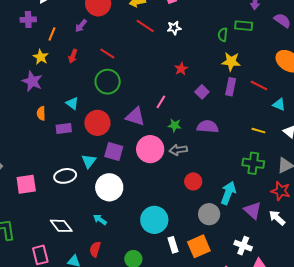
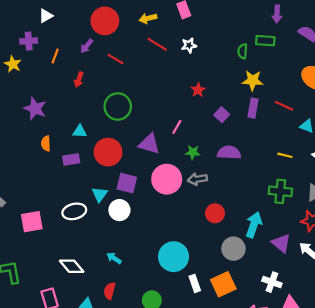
red line: (107, 53) -> (115, 59), moved
yellow star: (41, 57) -> (13, 64), moved
cyan triangle: (72, 103) -> (80, 131), turned -32
white circle: (109, 187) -> (119, 210), moved, size x0.7

